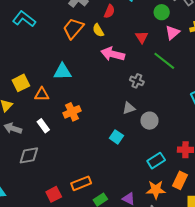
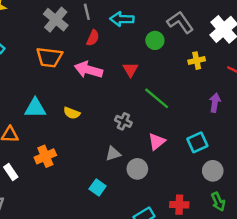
orange trapezoid: (73, 28) -> (49, 57), turned -125
yellow semicircle: (98, 30) -> (72, 113), moved, turned -40
pink triangle: (172, 33) -> (157, 142), moved
pink arrow: (113, 54) -> (88, 70), moved

